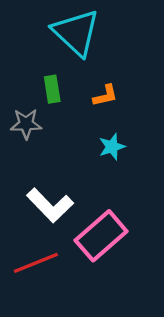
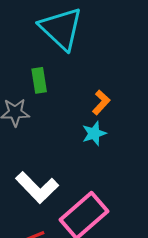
orange L-shape: (105, 96) -> (101, 102), moved, turned -35

